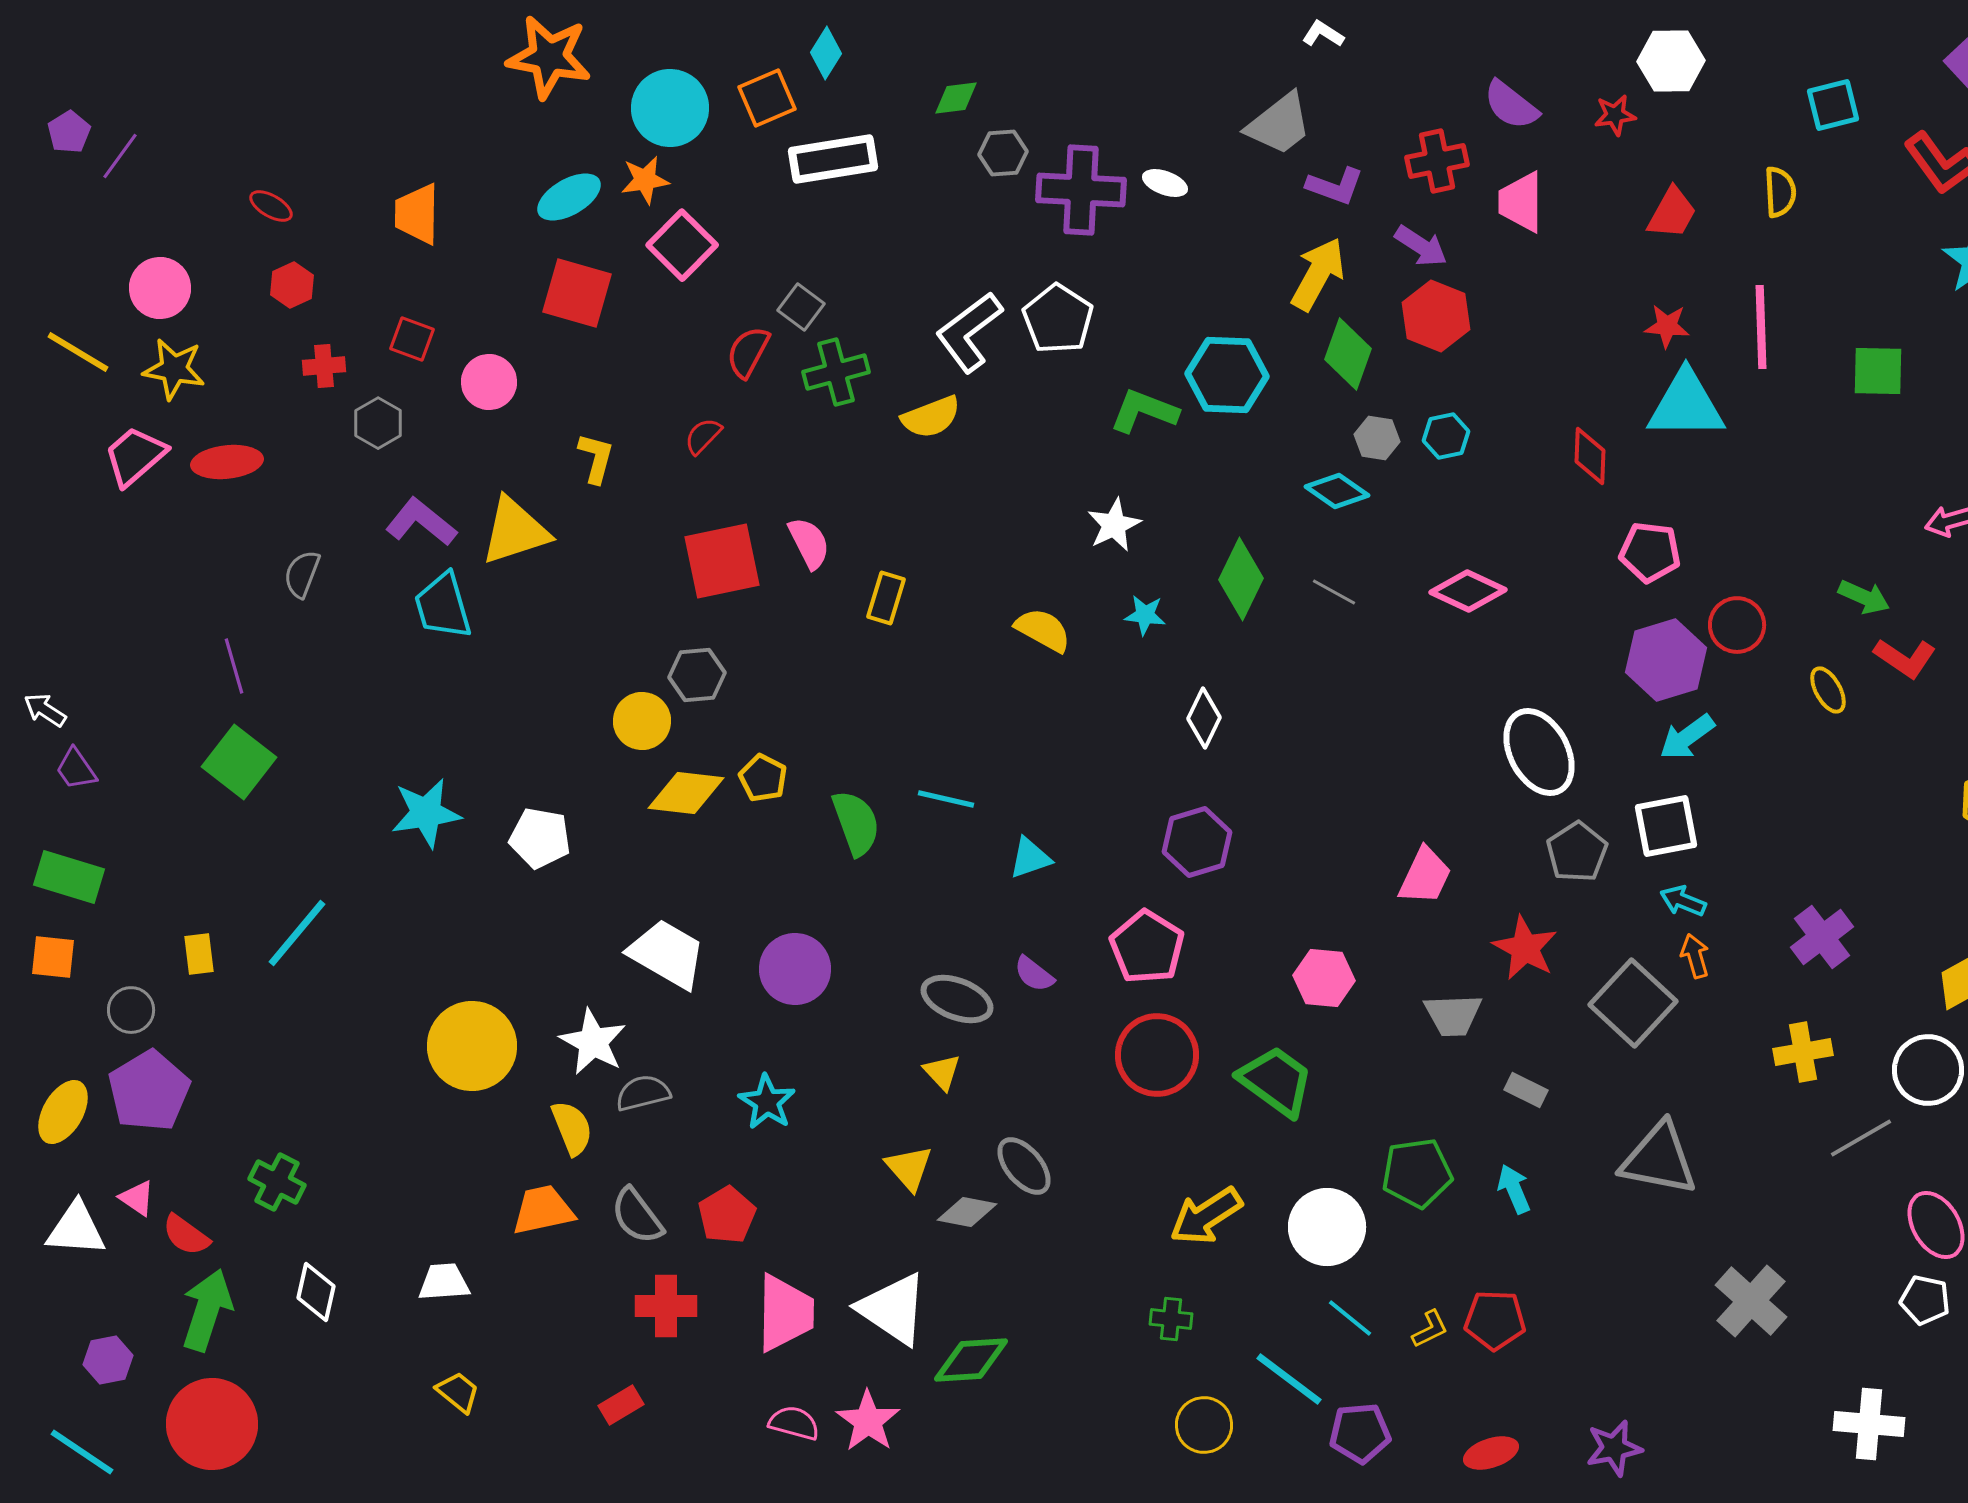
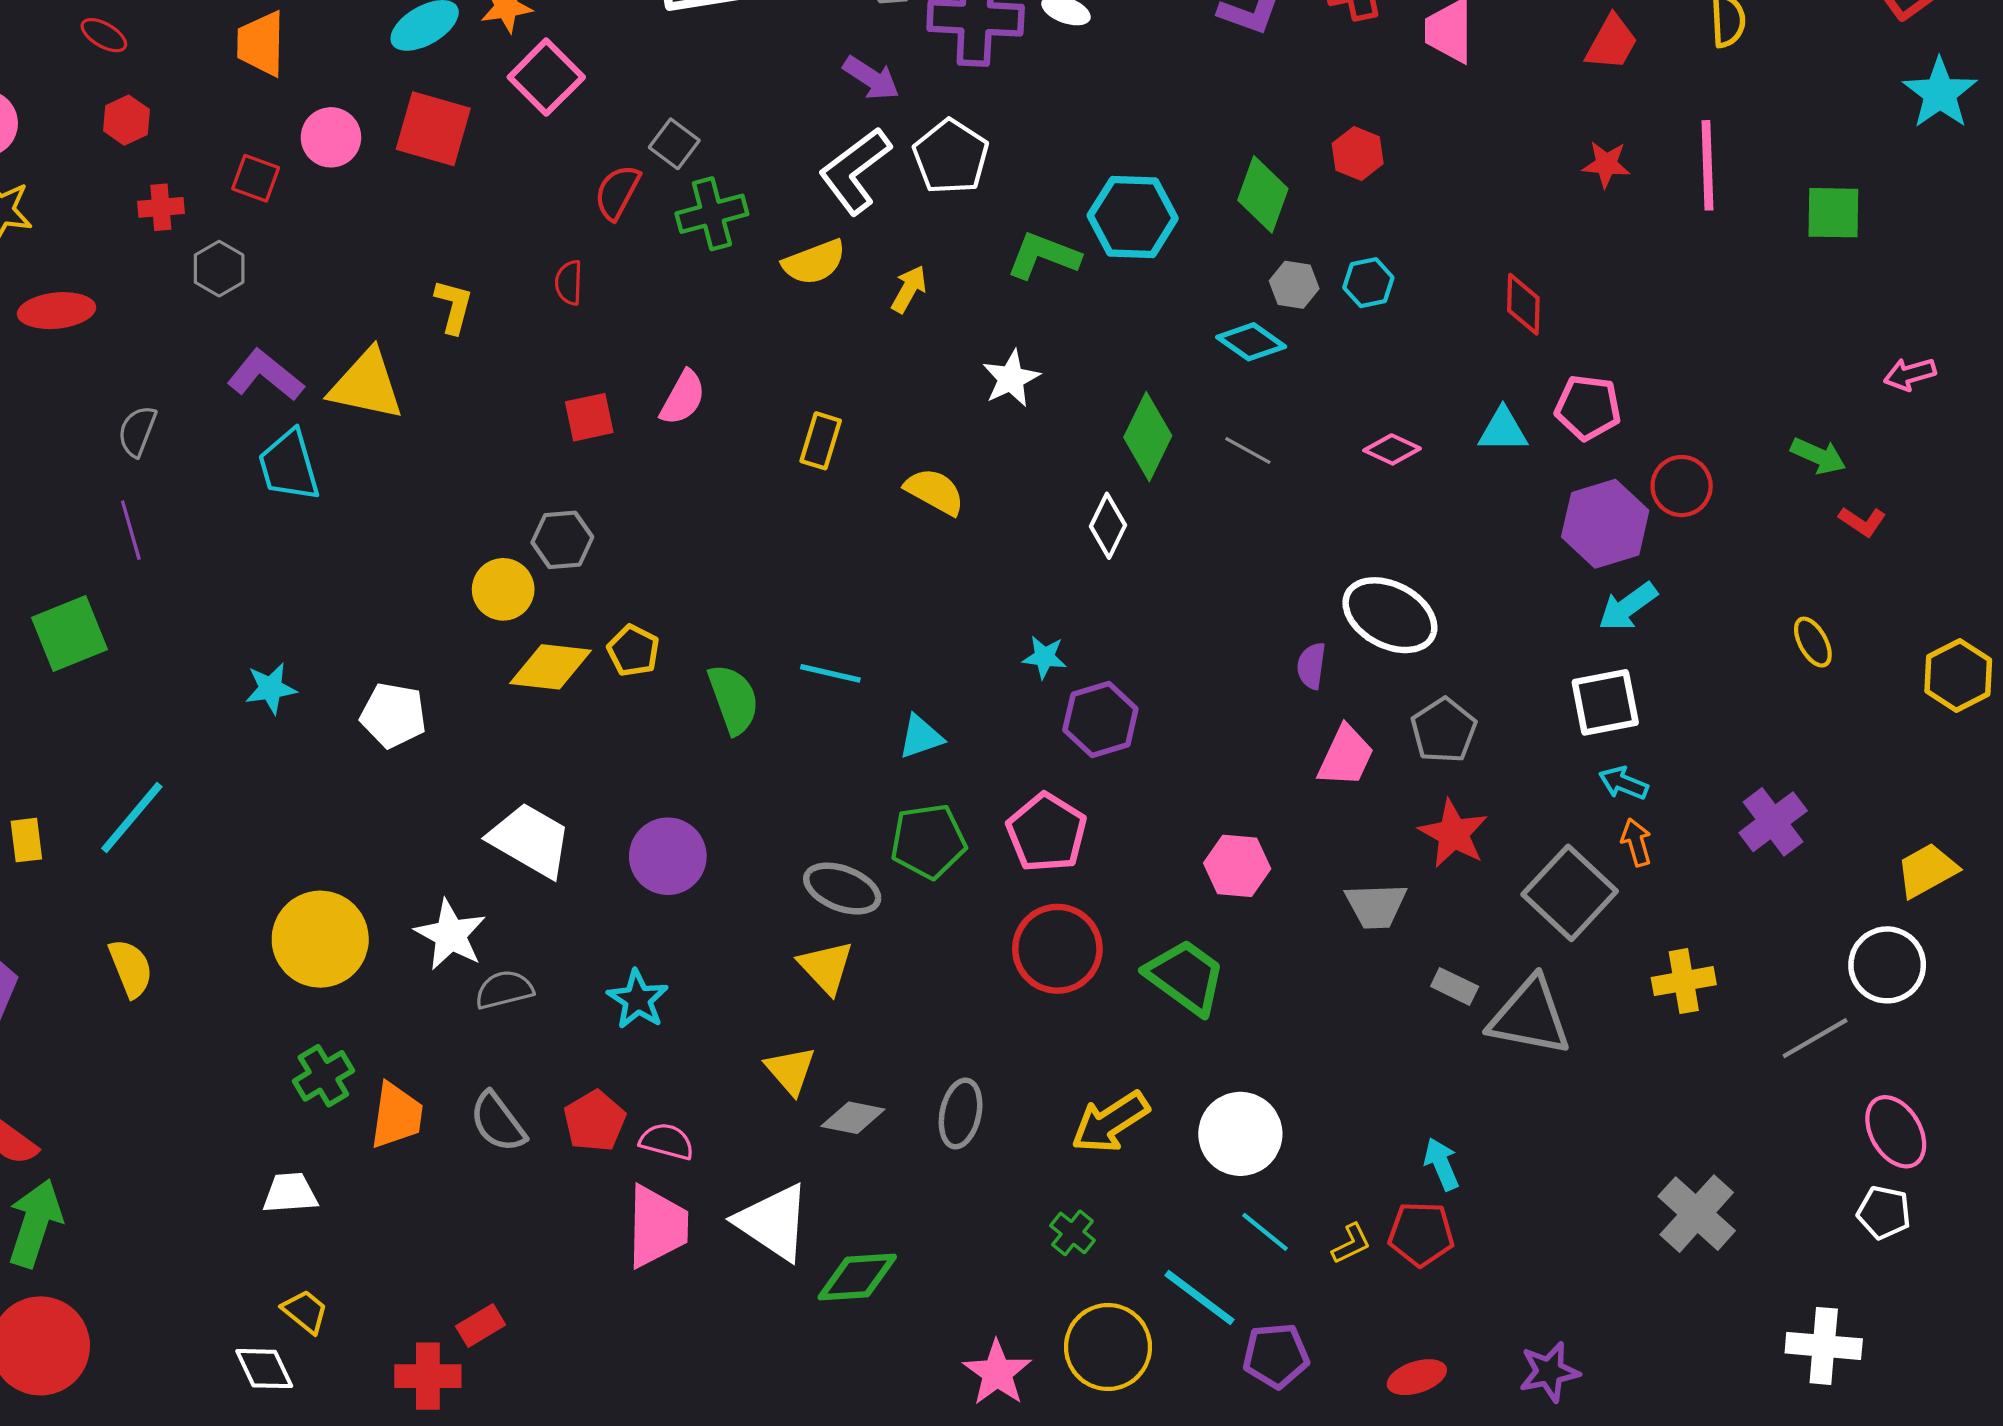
purple arrow: (1421, 246) -> (871, 78), moved
yellow arrow: (1318, 274) -> (909, 289), moved, size x0.6
red hexagon: (1436, 316) -> (1358, 153), size x0.7
pink circle: (489, 382) -> (331, 137), moved
cyan triangle: (1686, 405) -> (1503, 430), moved, size x0.6
red semicircle: (703, 436) -> (569, 283), turned -42
yellow triangle: (515, 531) -> (366, 385), turned 30
pink semicircle: (809, 543) -> (683, 398), turned 56
red square: (722, 561) -> (589, 417), size x0.6
pink diamond: (1468, 591) -> (1392, 449), size x0.7
yellow rectangle: (886, 598) -> (821, 441), moved
cyan star: (1145, 615) -> (1044, 657), moved
red L-shape: (1905, 658) -> (1862, 522), size x0.7
purple line: (234, 666) -> (131, 530), moved
yellow ellipse: (1828, 690) -> (1813, 642), moved
white diamond: (1204, 718) -> (1108, 526), moved
white ellipse: (1539, 752) -> (1390, 615), moved, turned -34
green square: (239, 762) -> (69, 633), turned 30
cyan star: (426, 813) -> (271, 688), size x0.7
gray pentagon: (1577, 852) -> (1444, 730), moved
purple semicircle: (1034, 974) -> (1311, 666), moved, turned 60
yellow cross: (1803, 1052) -> (1684, 981), moved
yellow triangle: (942, 1072) -> (826, 967), size x1.4
yellow semicircle: (572, 1128) -> (131, 968), moved
gray triangle: (1659, 1159) -> (1530, 1017), moved
gray ellipse: (1024, 1166) -> (961, 1113), moved, turned 52
green pentagon: (1417, 1173) -> (928, 841), moved
green cross: (277, 1182) -> (323, 1076), moved, turned 32
cyan arrow: (1514, 1189) -> (1442, 1164), moved
orange trapezoid: (543, 1210) -> (397, 1116), turned 110
white diamond: (316, 1292) -> (264, 1369), moved, turned -38
red cross: (666, 1306) -> (428, 1376), moved
green cross: (1171, 1319) -> (1072, 1233), turned 33
pink star: (868, 1421) -> (997, 1373), moved
pink semicircle: (794, 1423) -> (667, 1141), moved
yellow circle: (1204, 1425) -> (1108, 1347), size x1.4

